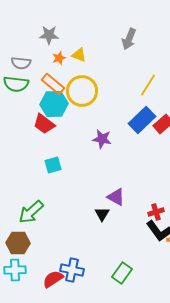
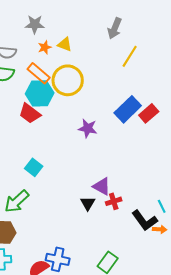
yellow line: (148, 85) -> (130, 56), moved
cyan square: (53, 165) -> (34, 167), moved, turned -36
red cross: (156, 212) -> (114, 201), moved

